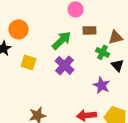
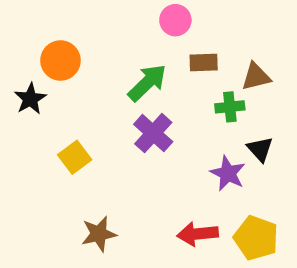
green cross: (102, 52) -> (230, 107), turned -32
yellow square: (28, 62) -> (75, 157), moved, turned 35
black triangle: (117, 65) -> (260, 149), moved

